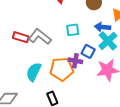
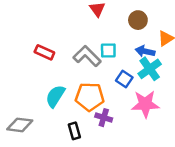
gray L-shape: (40, 37) -> (87, 56), moved
purple cross: (75, 61) -> (104, 118), moved

